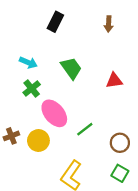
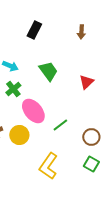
red triangle: (114, 81) -> (86, 82), turned -35

